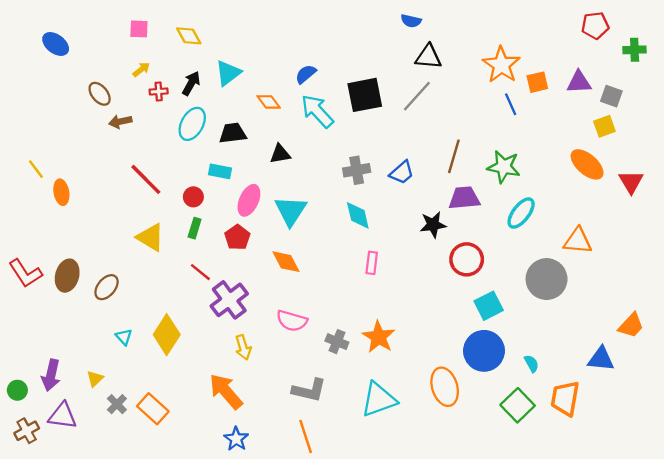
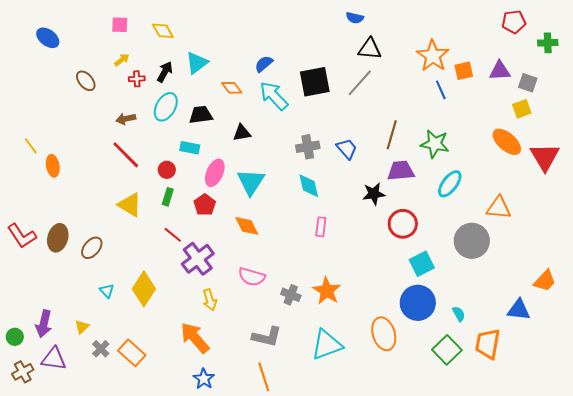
brown arrow: (120, 122) -> (126, 119), moved
blue trapezoid: (402, 173) -> (347, 149), turned -90
red triangle: (631, 182) -> (545, 157), size x1.4

